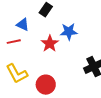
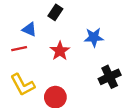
blue star: (69, 32) -> (94, 37), moved

